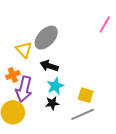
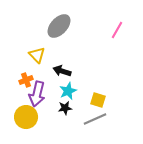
gray ellipse: (46, 38) -> (59, 26), moved

